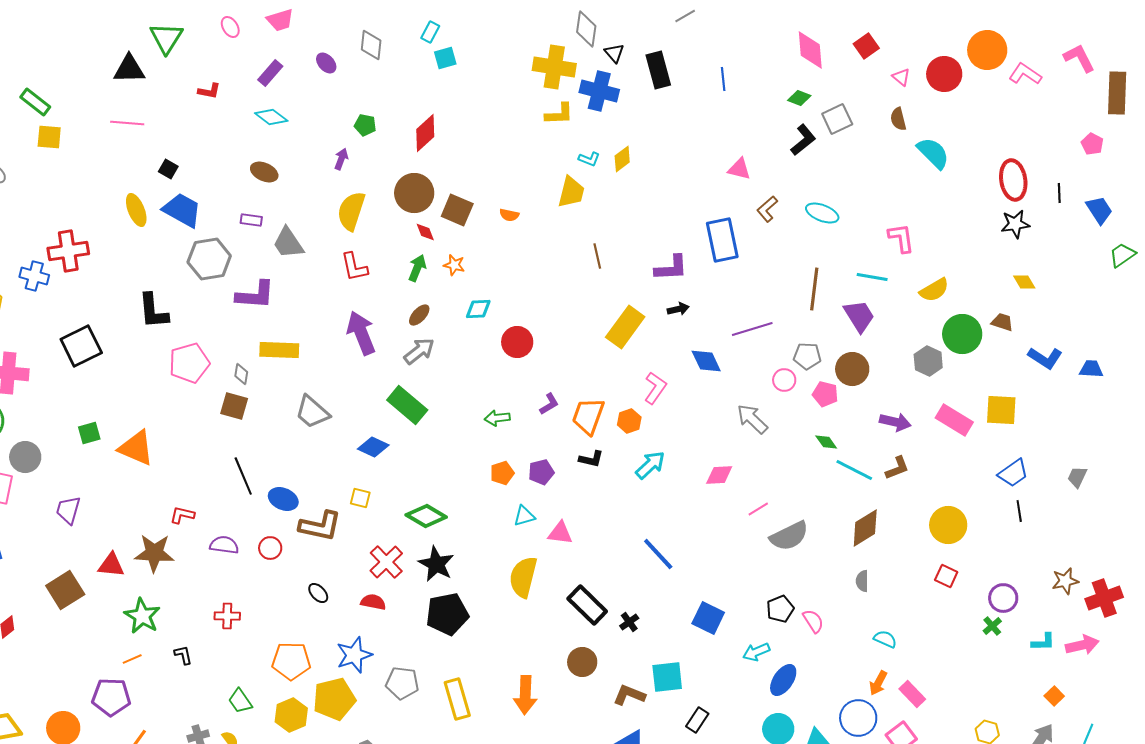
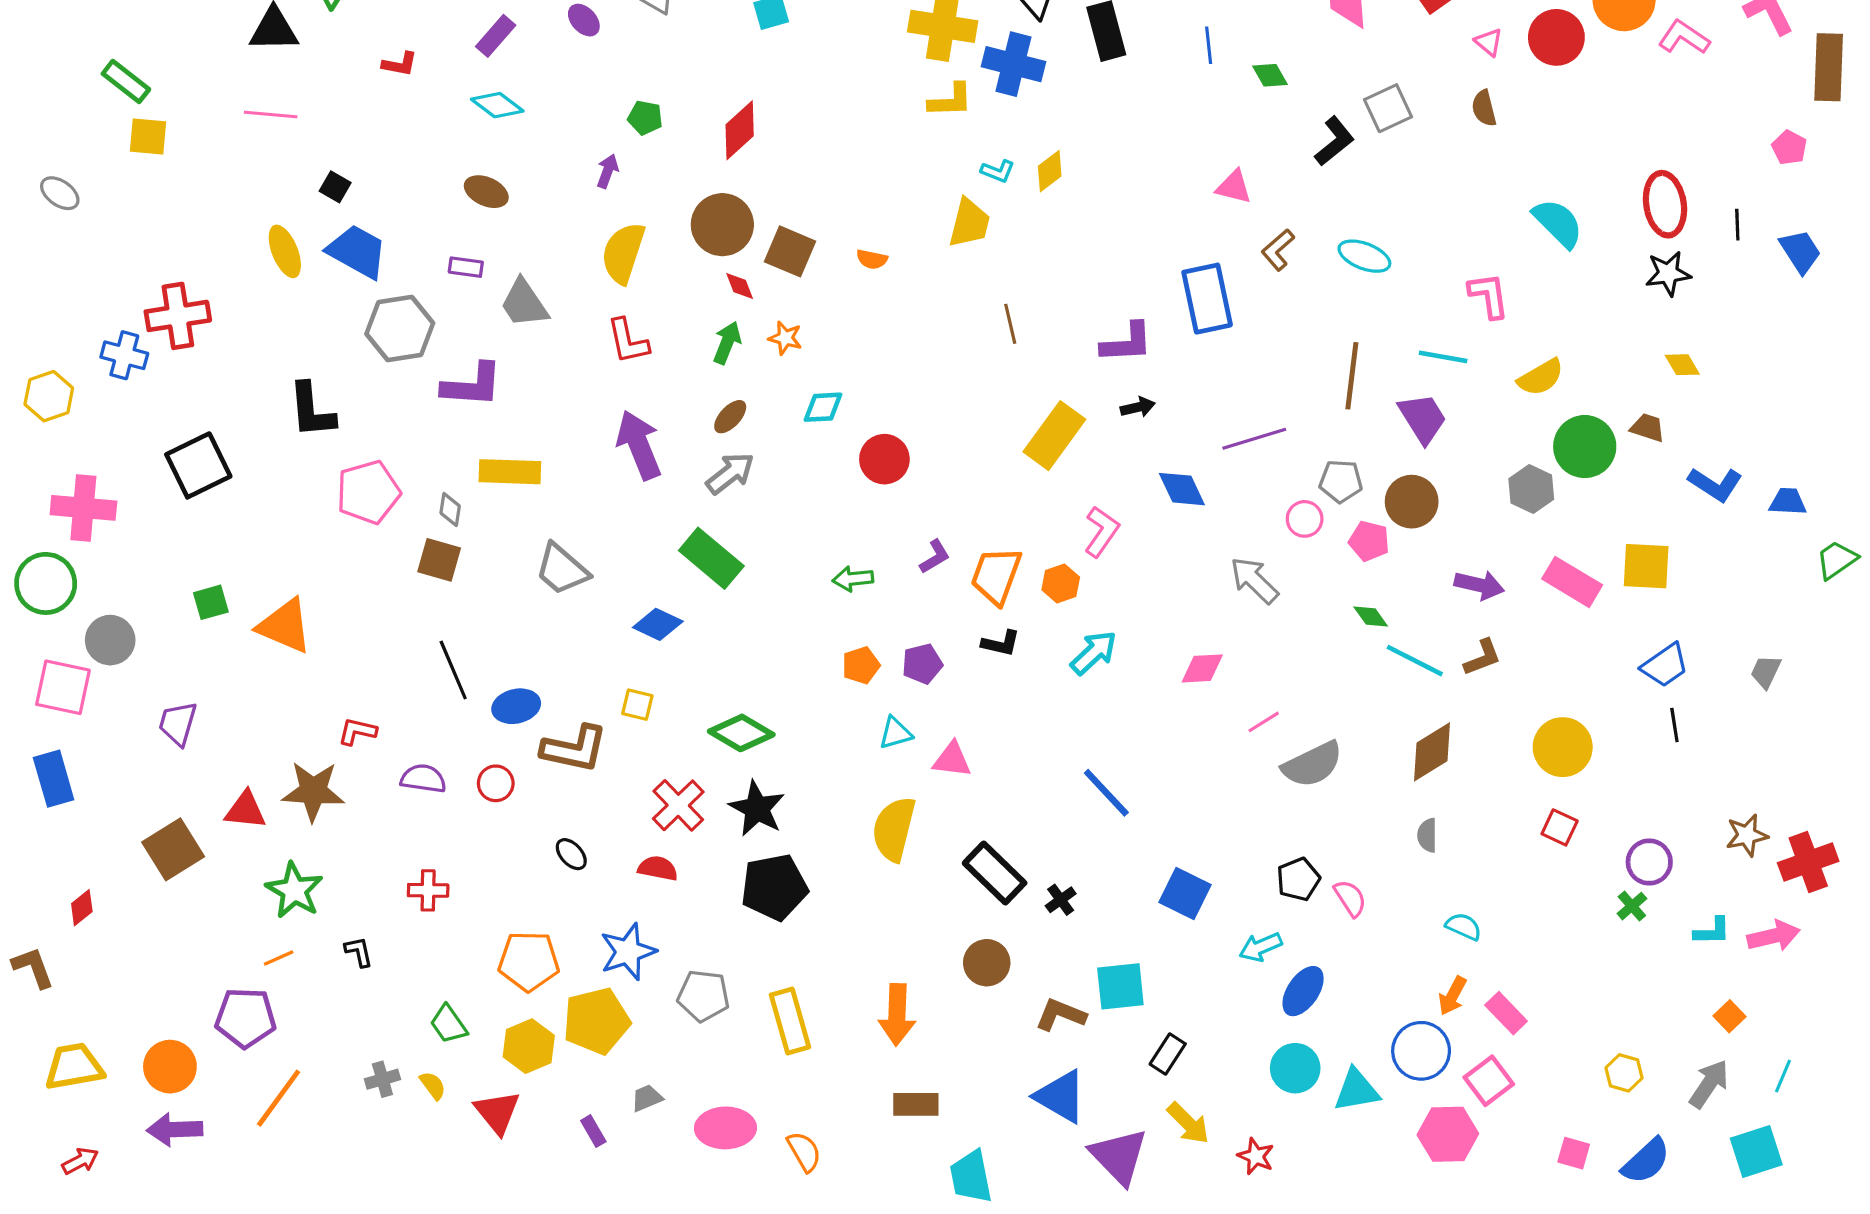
green diamond: (799, 98) -> (1270, 75), moved, turned 40
cyan semicircle: (933, 153) -> (1558, 223), moved
green trapezoid: (1122, 255) -> (1837, 560), moved
blue ellipse: (283, 499) -> (516, 706), turned -36

